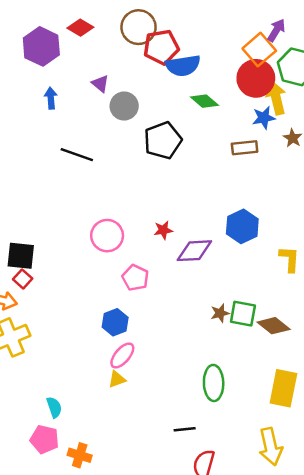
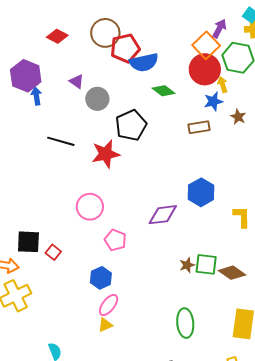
purple hexagon: (41, 46) -> (26, 76), moved
yellow arrow: (276, 98) -> (223, 85), size x0.6
red star: (163, 230) -> (106, 154), moved, size x1.8
black square: (21, 256) -> (28, 242), moved
red square: (23, 279) -> (53, 252), moved

